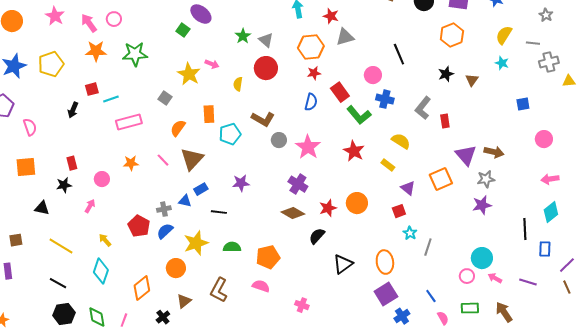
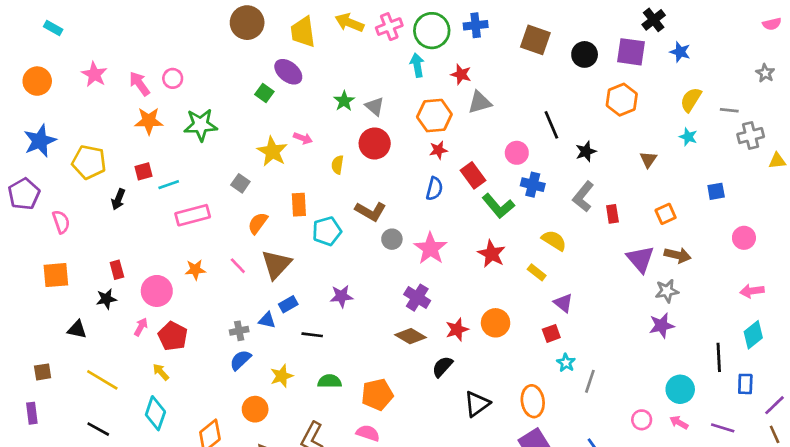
gray star: (546, 15) -> (765, 73), moved
yellow pentagon: (51, 64) -> (89, 162), moved, turned 30
black star: (446, 74) -> (586, 151), moved
pink circle: (102, 179) -> (157, 291), size x1.5
orange square: (441, 179) -> (666, 214), moved, size x0.7
red pentagon: (139, 226) -> (173, 336), moved
yellow star: (196, 243) -> (282, 376), size x0.7
cyan circle: (482, 258) -> (680, 389), moved

